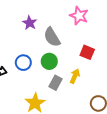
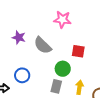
green circle: (49, 61) -> (63, 69), moved
yellow arrow: (75, 76) -> (79, 87), moved

